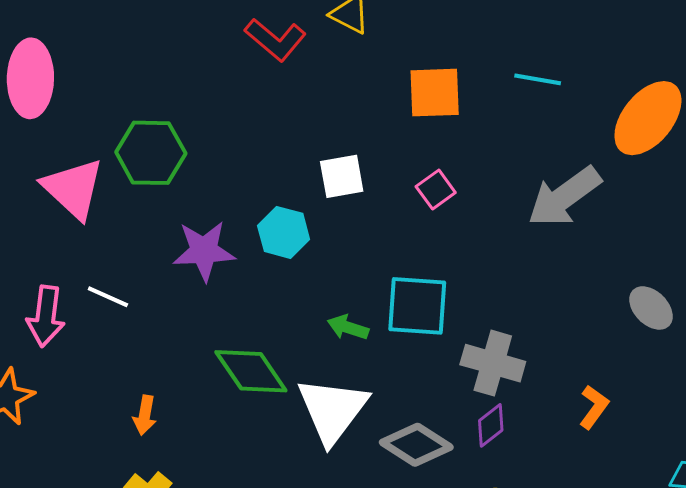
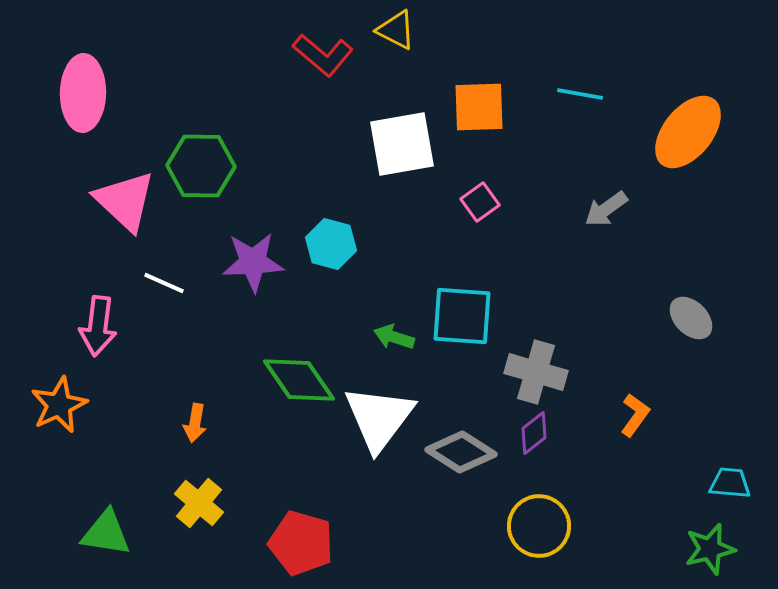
white square: (342, 176) -> (402, 144), moved, size x1.5
gray arrow: (564, 197) -> (606, 209), size x0.6
white line: (108, 297) -> (164, 283), moved

